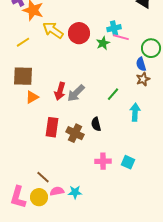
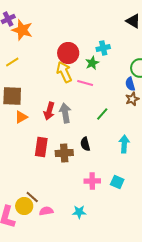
yellow arrow: (53, 30) -> (64, 72), moved, turned 30
pink line: (121, 37) -> (85, 83), moved
gray arrow: (76, 93) -> (65, 113), turned 126
cyan arrow: (135, 112) -> (124, 144), moved
brown cross: (75, 133) -> (64, 153), turned -30
cyan star: (75, 192) -> (79, 212), moved
yellow circle: (39, 197) -> (24, 206), moved

